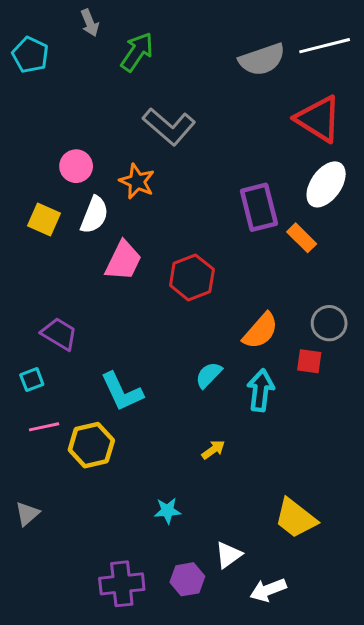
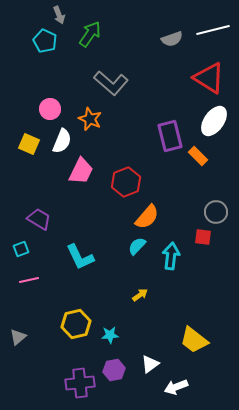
cyan pentagon: (30, 55) -> (45, 41), moved
gray semicircle: (262, 59) -> (172, 39), size x0.7
orange semicircle: (261, 331) -> (147, 217), moved
yellow hexagon: (91, 445) -> (76, 324), moved
purple hexagon: (187, 579) -> (114, 370), moved

